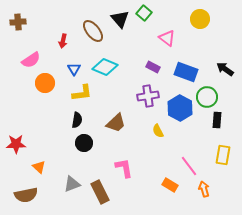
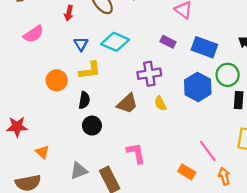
orange circle: (45, 83) -> (57, 80), moved
purple cross: (148, 96) -> (149, 74), moved
yellow semicircle: (158, 131) -> (160, 104), moved

